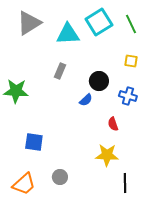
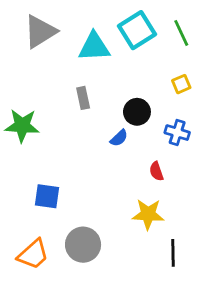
yellow square: (131, 61) -> (181, 84), turned -32
gray rectangle: (60, 71) -> (83, 98), turned -35
gray circle: (60, 177) -> (83, 245), size x1.6

